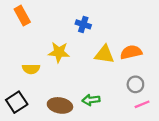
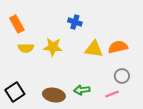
orange rectangle: (22, 16) -> (17, 24), moved
yellow semicircle: (31, 69) -> (26, 48), moved
pink line: (142, 104) -> (112, 94), moved

